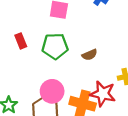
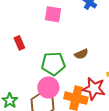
green pentagon: (55, 46) -> (53, 64), moved

